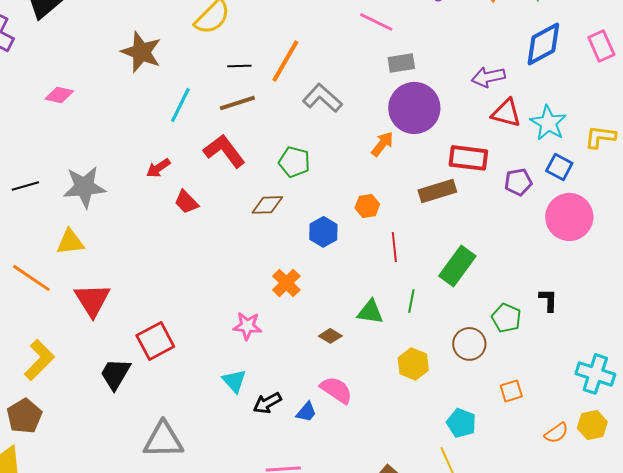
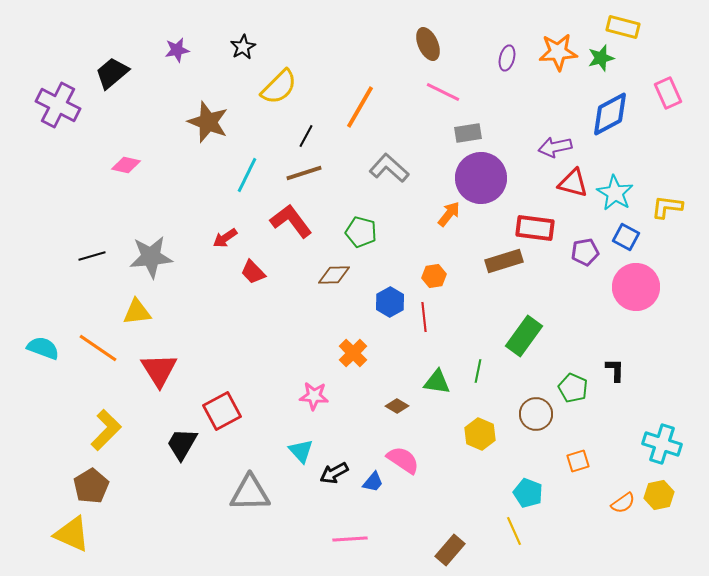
pink rectangle: (601, 46) -> (668, 93), moved
orange line: (285, 61) -> (360, 107), moved
black line: (239, 66) -> (306, 136), turned -60
red line: (394, 247) -> (424, 317), moved
gray triangle: (163, 440) -> (250, 493), moved

